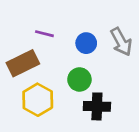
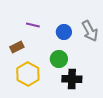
brown rectangle: (23, 63) -> (17, 47), size x0.6

